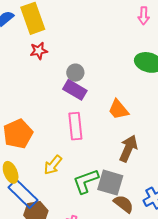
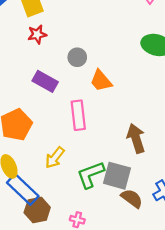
purple rectangle: (75, 90) -> (45, 81), moved
orange trapezoid: (118, 110) -> (101, 81), moved
brown arrow: (128, 148) -> (136, 138), turned -40

